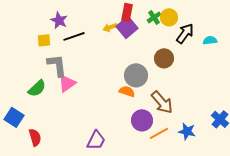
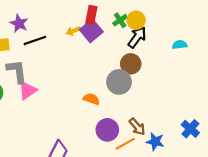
black arrow: (185, 33) -> (137, 37), moved
gray circle: (136, 75) -> (119, 82), moved
brown arrow: (162, 102) -> (137, 127), moved, size x0.7

